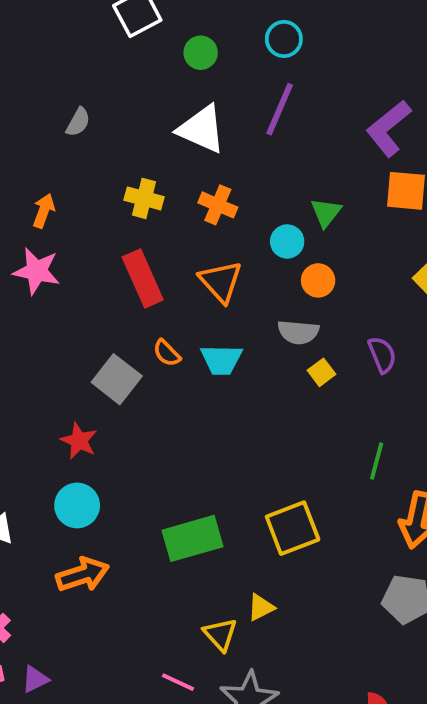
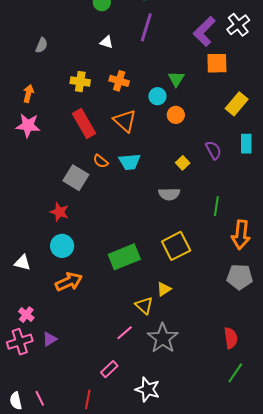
white triangle: (202, 129) -> (107, 42), size x0.5
gray semicircle: (298, 332) -> (169, 194), moved
pink line: (178, 682) -> (125, 333), turned -60

